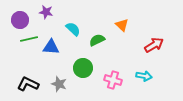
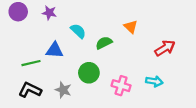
purple circle: (20, 20) -> (18, 12), moved
green line: (29, 39) -> (31, 63), moved

